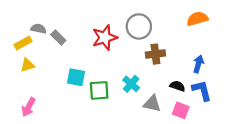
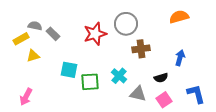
yellow triangle: (27, 65) -> (33, 56), moved
black semicircle: (177, 86) -> (161, 78), turned 144
blue L-shape: (202, 90) -> (196, 94), moved
pink square: (181, 110) -> (164, 100), turned 35

